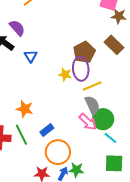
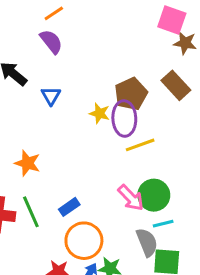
purple semicircle: (17, 28) -> (51, 42), moved
yellow star: (65, 74) -> (99, 113), moved
gray semicircle: (92, 105) -> (147, 242), moved
orange star: (25, 109) -> (27, 163), moved
cyan line: (110, 138) -> (163, 224), turned -56

